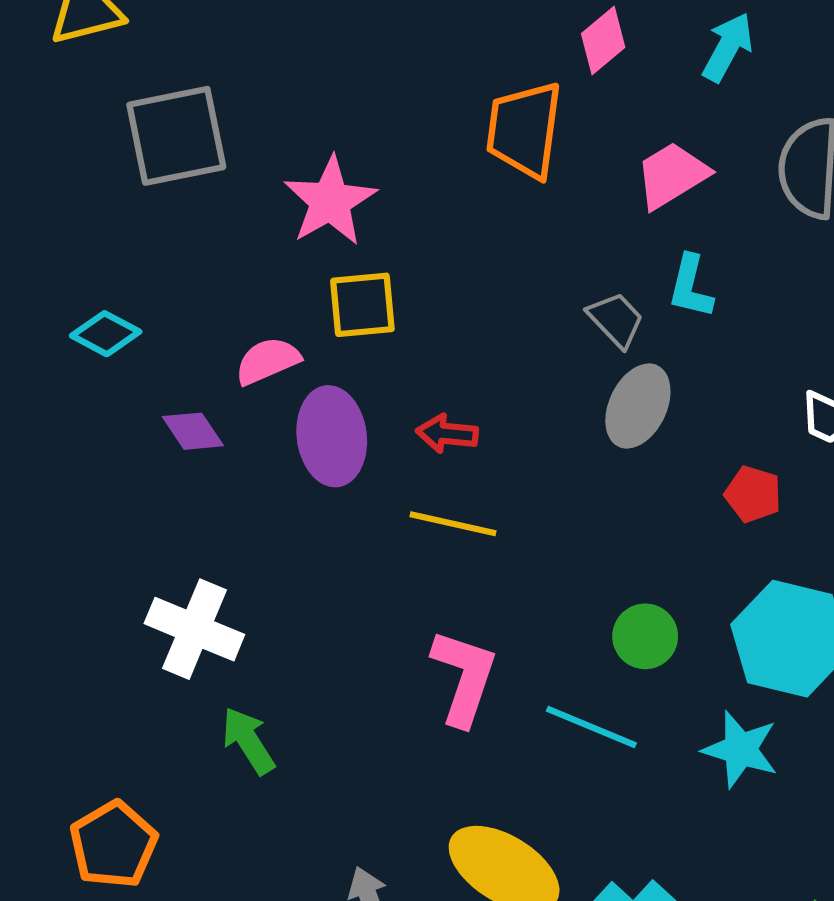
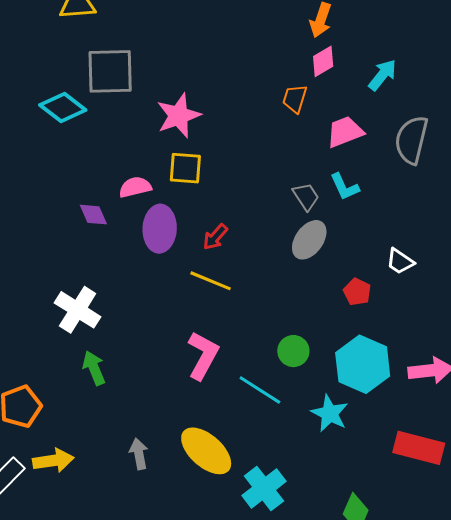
orange trapezoid: (524, 130) -> (295, 99), moved, size x0.6
cyan L-shape: (691, 287) -> (345, 187), turned -48
cyan diamond: (106, 334) -> (63, 108), moved, size x1.4
red arrow: (447, 434) -> (215, 237), turned -64

